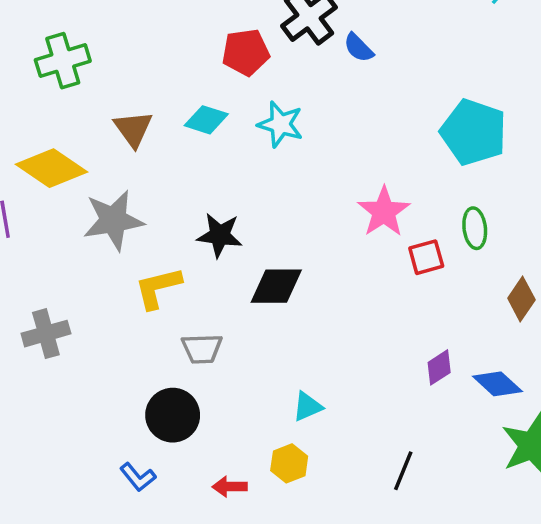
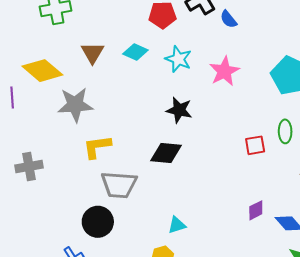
pink star: (384, 212) -> (224, 71), moved
black star: (220, 235) -> (179, 110), moved
gray trapezoid: (202, 349) -> (119, 185), size x1.5

